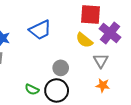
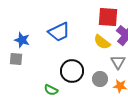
gray circle: (61, 68) -> (100, 79), moved
black circle: (57, 90) -> (72, 71), moved

